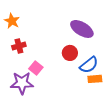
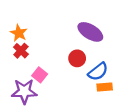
orange star: (12, 21) -> (19, 33), moved
red cross: (19, 46) -> (21, 51), turned -32

